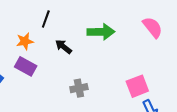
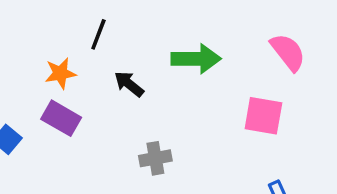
pink square: (137, 86) -> (263, 116), moved, turned 30

